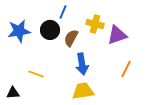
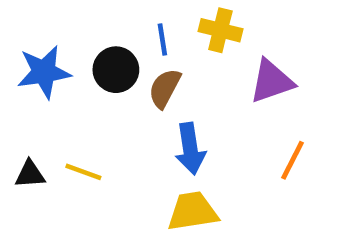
blue line: (63, 12) -> (162, 39), moved, turned -32
yellow cross: (95, 24) -> (220, 30), moved
black triangle: (13, 93) -> (30, 174), moved

